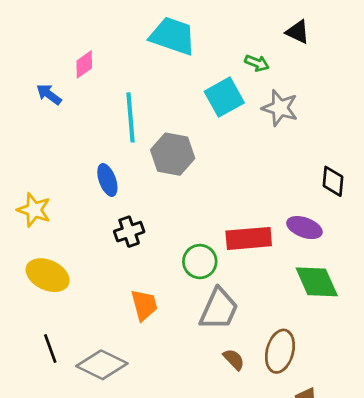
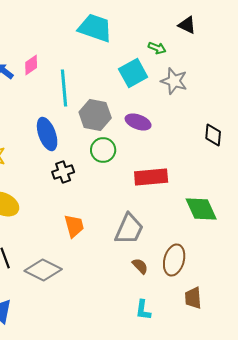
pink diamond: (84, 64) -> (31, 65), moved
blue ellipse: (107, 180) -> (47, 134), size x1.4
purple ellipse: (304, 228) -> (138, 122), moved
green circle: (200, 262) -> (103, 150), moved

